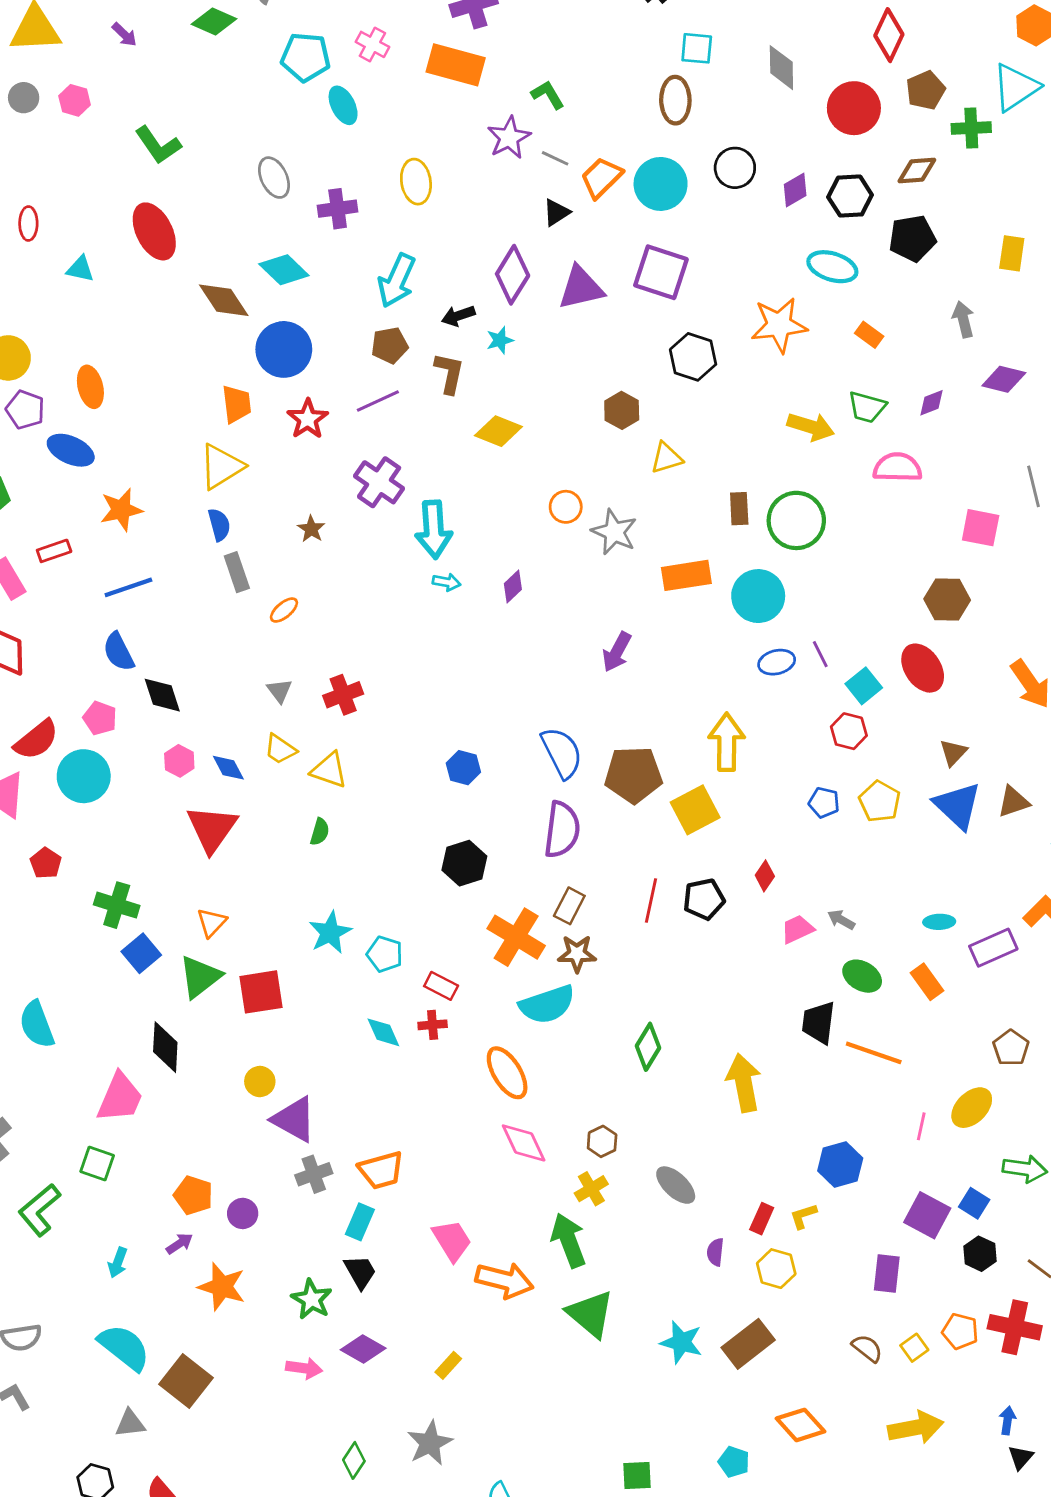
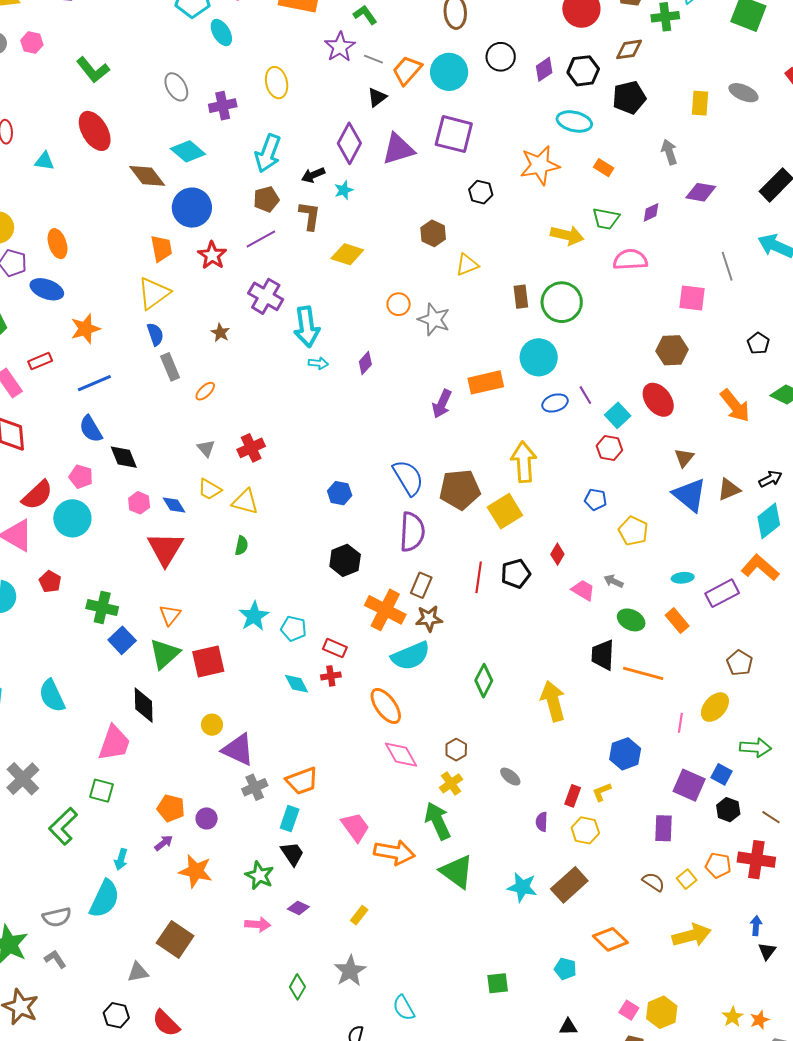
black hexagon: (693, 357) -> (481, 192), size x0.7
orange rectangle: (686, 575) -> (486, 382), moved
yellow pentagon: (880, 801) -> (633, 531), moved
pink trapezoid: (797, 929) -> (583, 590), turned 60
gray ellipse: (676, 1185) -> (510, 777), size x0.7
cyan semicircle: (124, 1347) -> (105, 899), moved, turned 81
purple diamond: (363, 1349) -> (298, 908), size x0.7

